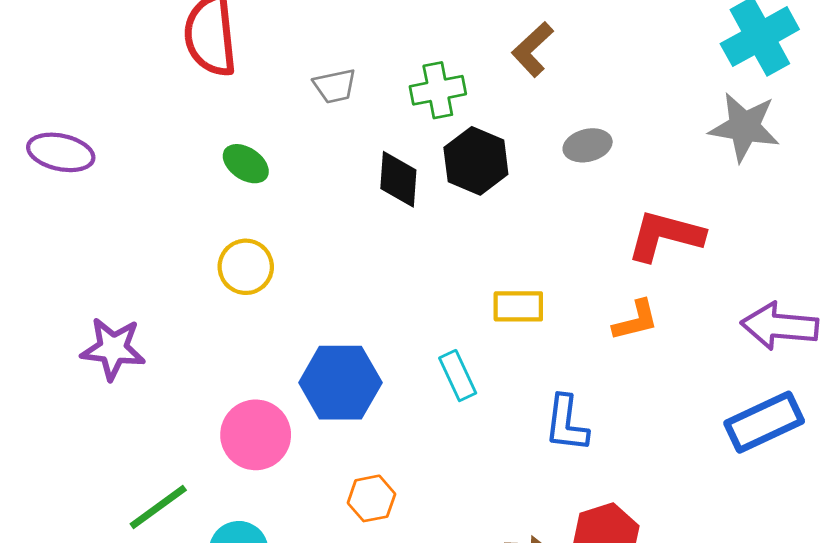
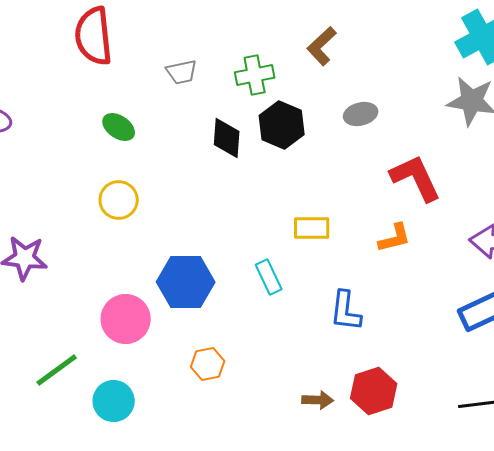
red L-shape: (665, 236) -> (416, 178), turned 50

